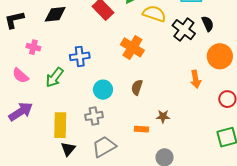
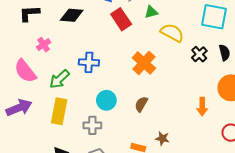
black cross: (184, 30) -> (199, 54), size x0.7
pink cross: (33, 47) -> (44, 45), turned 32
pink semicircle: (20, 76) -> (25, 71), size x1.4
yellow rectangle: (60, 125) -> (59, 111), moved

